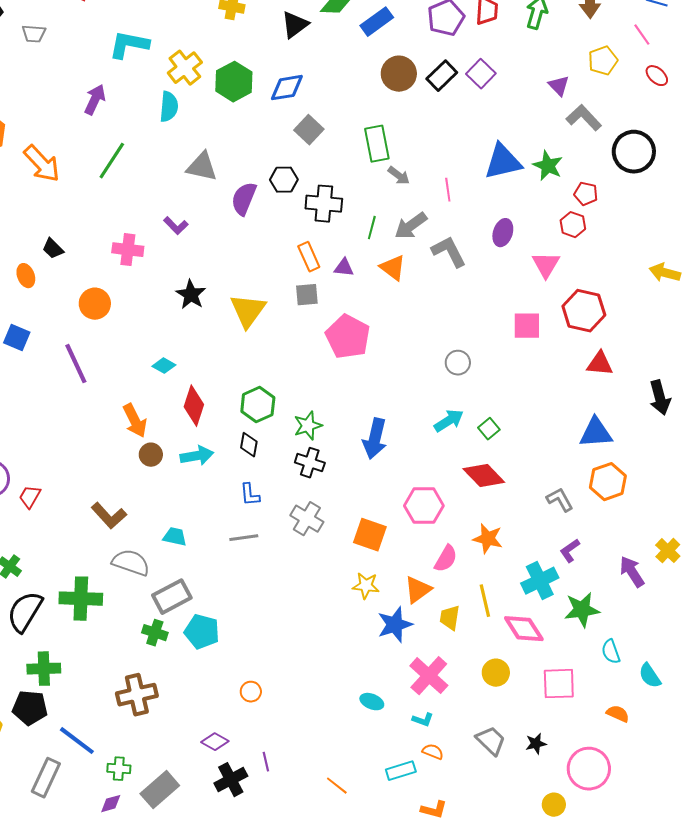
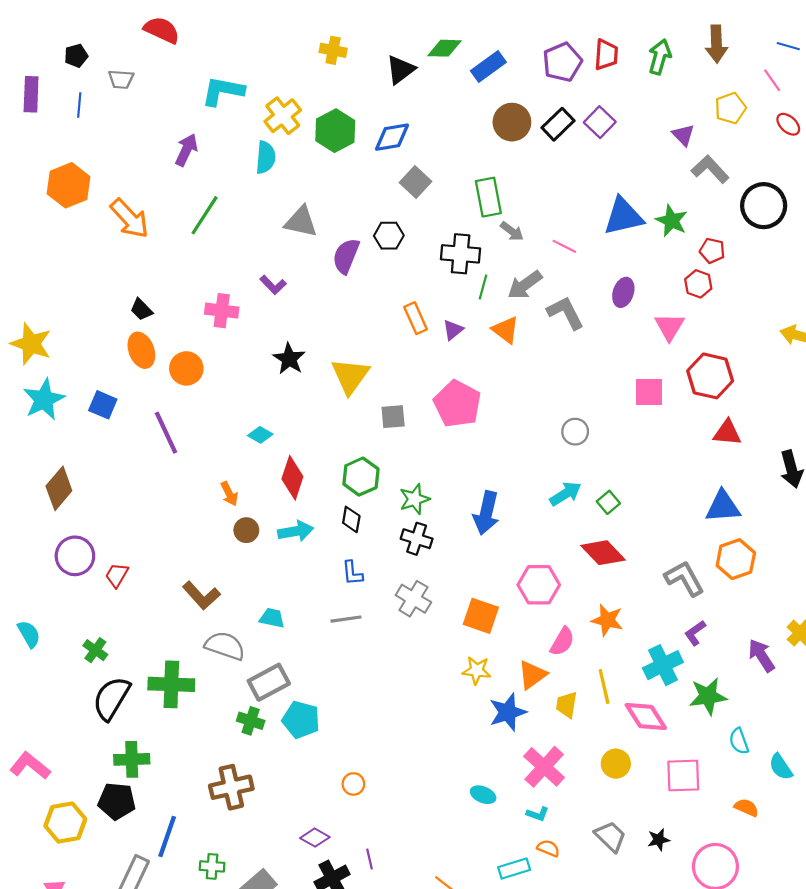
pink line: (448, 190) -> (564, 246), turned -55
black cross: (324, 204) -> (461, 254), moved
purple triangle: (344, 268) -> (453, 330), turned -45
orange ellipse: (26, 276) -> (141, 350), moved, size x1.4
gray square: (307, 295) -> (393, 417), moved
orange arrow: (135, 421) -> (229, 494), size x0.7
gray L-shape: (560, 500) -> (684, 578), size x1.4
blue line: (77, 741) -> (167, 836), turned 72

